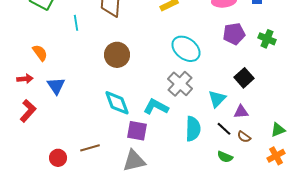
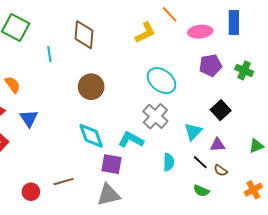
cyan semicircle: (193, 129) -> (169, 162), size x0.7
green triangle: (278, 130) -> (256, 146), moved

